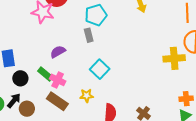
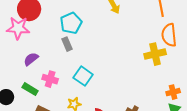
purple semicircle: (58, 52) -> (31, 59), moved
pink cross: (58, 80) -> (50, 79), moved

